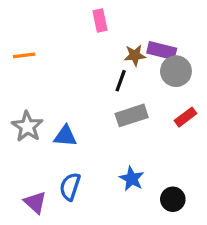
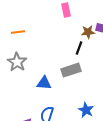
gray rectangle: (132, 115) -> (71, 70), moved
gray star: (27, 127) -> (17, 62), moved

